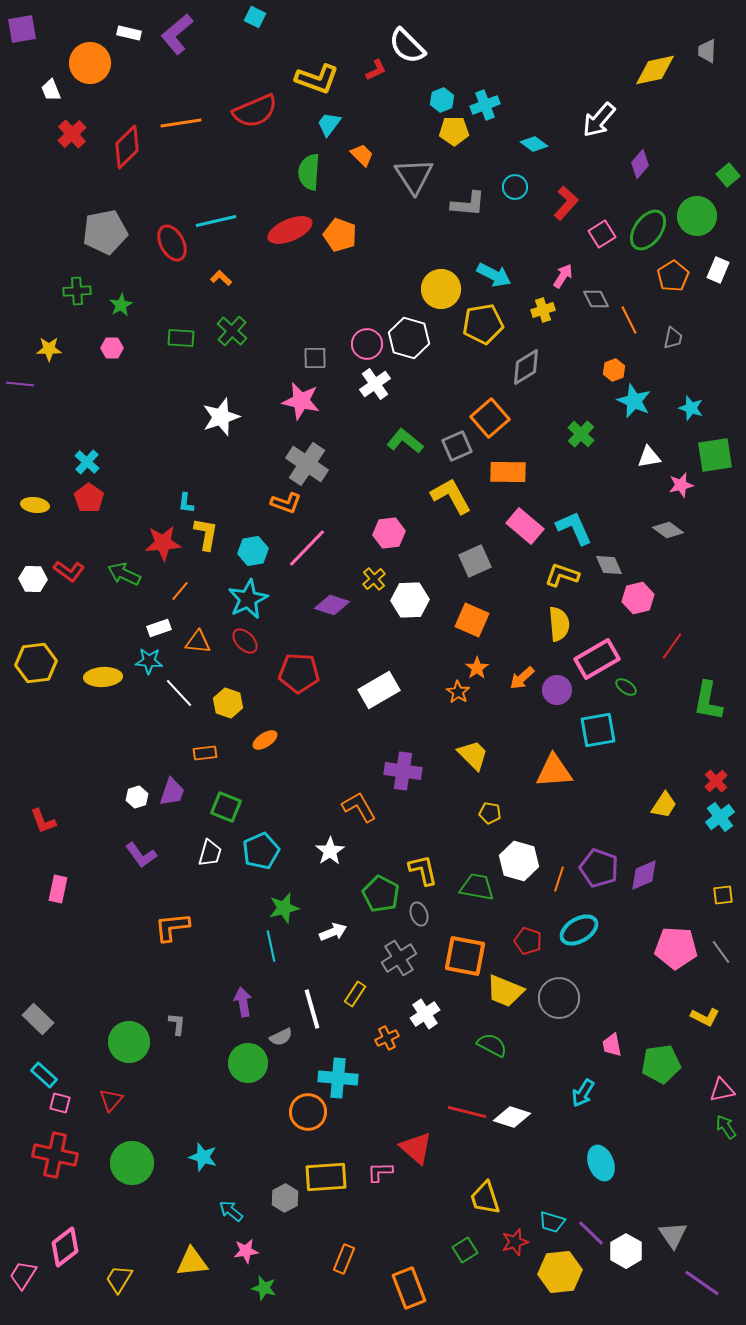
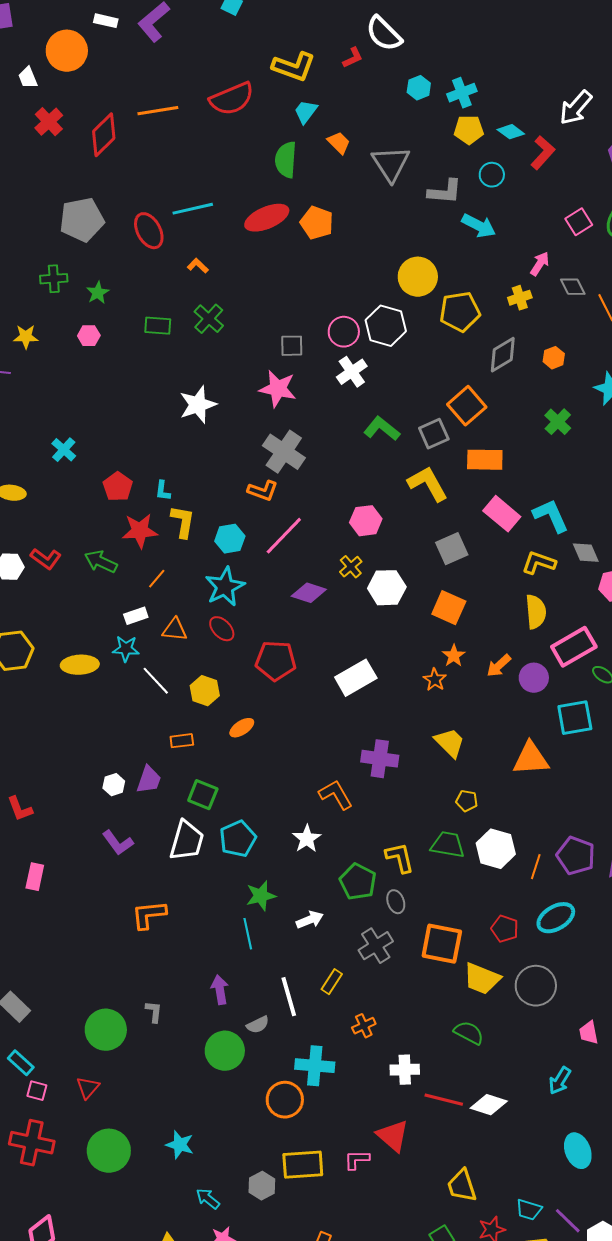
yellow pentagon: (454, 131) -> (469, 130), moved
red L-shape: (566, 203) -> (543, 153), moved
cyan arrow: (494, 275) -> (479, 226), moved
orange hexagon: (614, 370) -> (554, 358), moved
red pentagon: (89, 498) -> (118, 487), moved
white trapezoid: (210, 853) -> (187, 841), size x1.5
green trapezoid: (477, 887) -> (448, 845), moved
white cross: (425, 1014) -> (405, 1070), moved, turned 32

